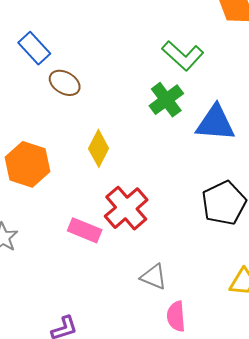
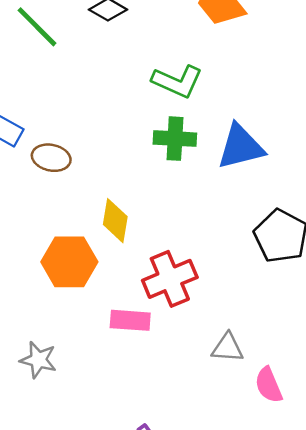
green cross: (166, 100) -> (175, 139), turned -32
orange hexagon: (27, 164) -> (69, 262), moved
red cross: (126, 208) -> (170, 279), turned 36

